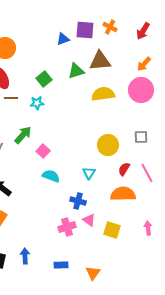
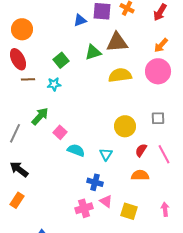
cyan semicircle: (51, 176) -> (76, 150), moved
orange semicircle: (123, 194) -> (140, 175), size x0.7

